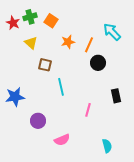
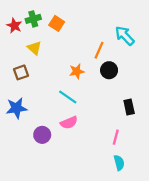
orange star: (68, 42) -> (77, 71), moved
brown square: (45, 65) -> (21, 72), moved, turned -32
cyan line: (61, 87) -> (68, 97), turned -42
pink line: (88, 110) -> (116, 137), moved
pink semicircle: (62, 140) -> (69, 123), moved

